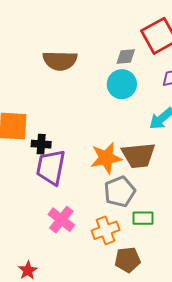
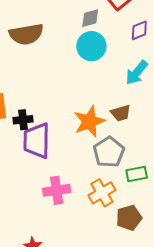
brown trapezoid: (139, 155) -> (121, 113), size x0.6
pink cross: (61, 220) -> (57, 190), turned -36

